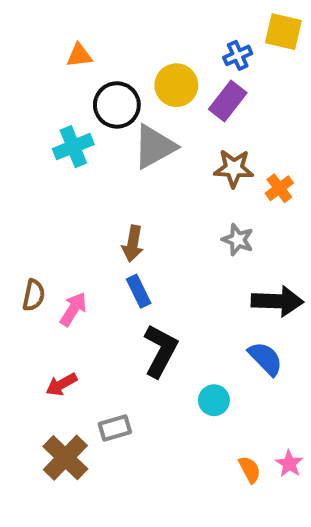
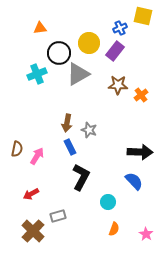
gray star: (238, 240) -> (89, 130), moved
orange semicircle: (250, 470) -> (114, 229), moved, turned 48

